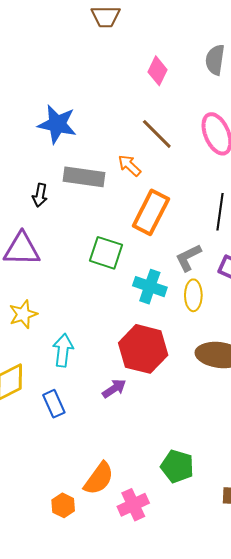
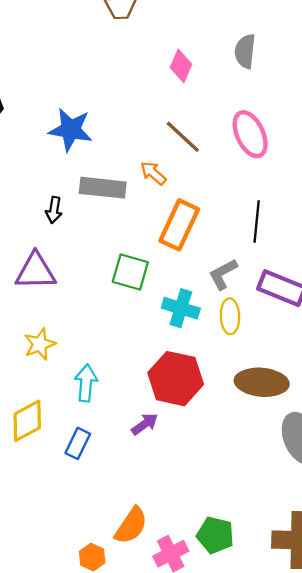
blue rectangle: (54, 404) -> (78, 443), turned 52
green pentagon: (177, 466) -> (215, 535), moved

